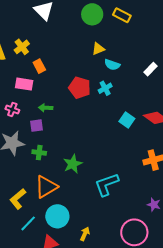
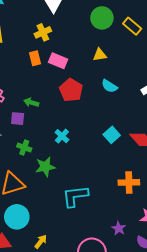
yellow cross: (22, 47) -> (43, 32), moved
cyan semicircle: (112, 65) -> (109, 86), moved
pink rectangle: (24, 84) -> (58, 61), moved
cyan cross: (105, 88) -> (62, 136), moved, turned -32
green cross: (39, 153) -> (24, 148), moved

